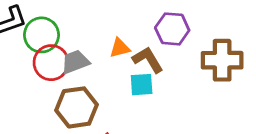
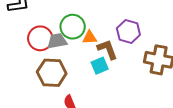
green circle: (41, 35) -> (73, 27), moved
cyan square: (142, 85) -> (100, 66), turned -30

